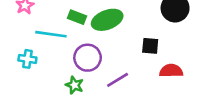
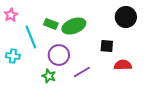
cyan line: (51, 34) -> (31, 37), turned 60

